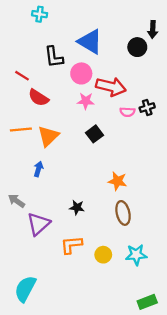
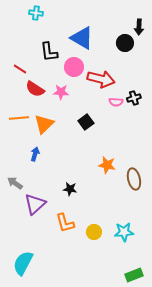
pink star: (86, 101) -> (61, 92), moved
brown ellipse: (123, 213) -> (134, 179), moved
orange L-shape: (71, 245) -> (65, 223), turned -100

